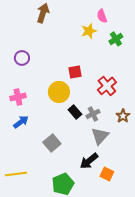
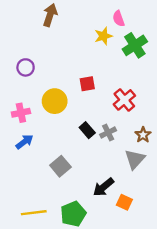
green cross: (116, 39) -> (135, 45), size x1.5
yellow circle: (59, 92) -> (55, 101), moved
gray triangle: (100, 136) -> (135, 159), moved
yellow line: (16, 174) -> (34, 213), moved

